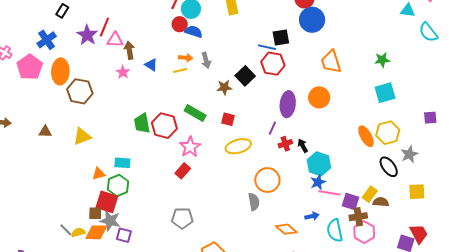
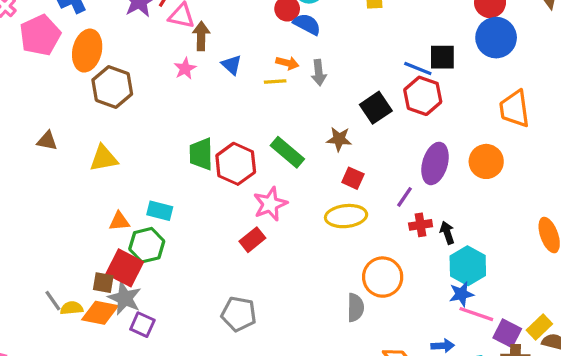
brown star: (224, 87) -> (339, 139), moved
red square: (228, 119) -> (353, 178), moved

